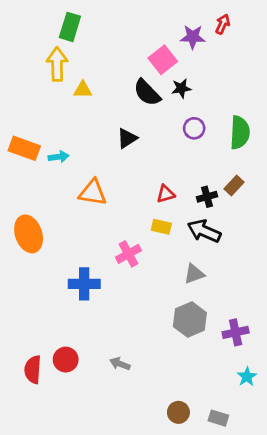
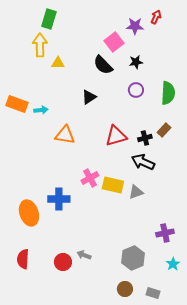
black star: (181, 88) -> (136, 62), moved
red triangle: (166, 194) -> (116, 136), size x1.6
yellow rectangle: (161, 227) -> (113, 185), moved, size x1.5
orange ellipse: (29, 234) -> (29, 213), moved
gray hexagon: (190, 320) -> (133, 258), moved
red circle: (66, 360) -> (63, 262), moved

